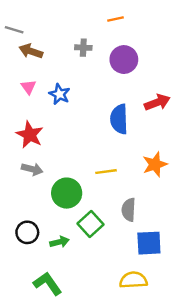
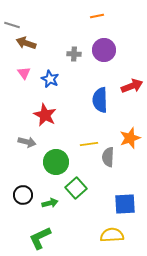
gray cross: (83, 48) -> (74, 54), moved
red star: (30, 135) -> (45, 115), moved
gray semicircle: (129, 210) -> (108, 157), moved
green L-shape: (48, 284) -> (40, 238), turned -80

